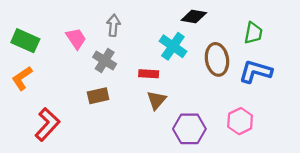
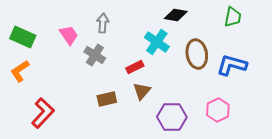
green trapezoid: (253, 33) -> (233, 17), moved
red rectangle: (149, 74) -> (135, 67), turned -30
brown rectangle: (98, 96) -> (107, 99), moved

